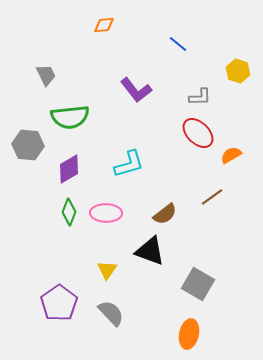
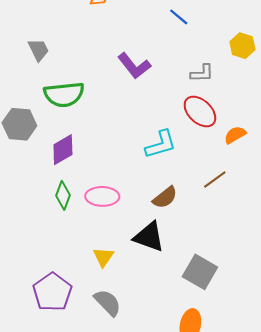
cyan L-shape: (129, 164) -> (161, 144), moved

